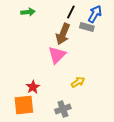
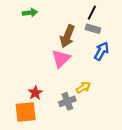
black line: (71, 12) -> (92, 13), moved
blue arrow: (95, 14) -> (102, 51), moved
gray cross: (63, 109) -> (67, 101), moved

